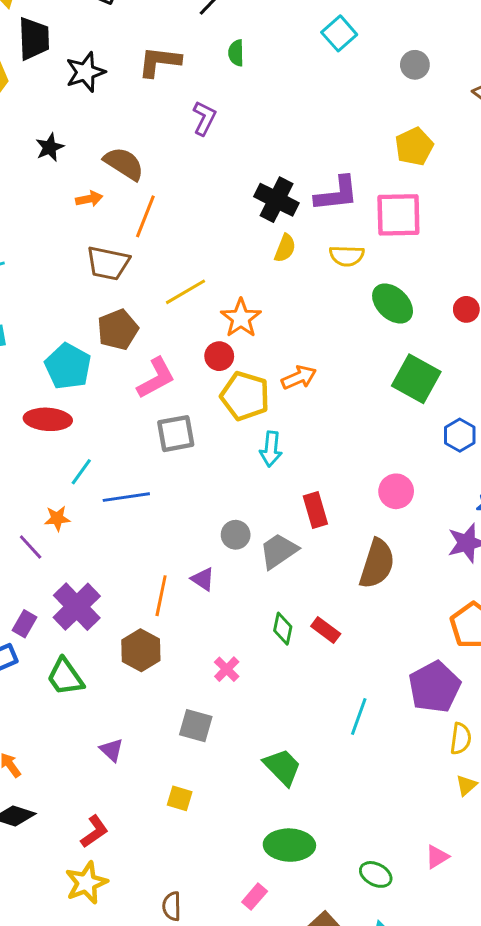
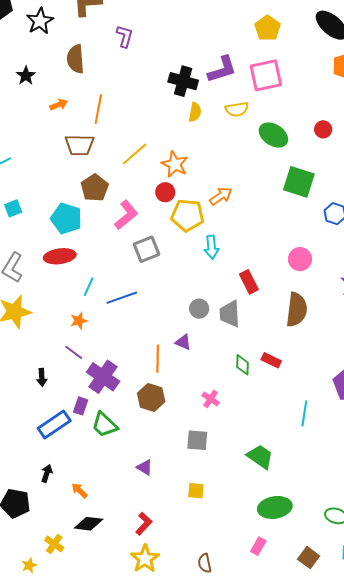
brown semicircle: (124, 164) -> (76, 59), moved, turned -116
purple line: (31, 547) -> (74, 352), moved
gray trapezoid: (279, 551) -> (230, 314), turned -48
purple rectangle: (24, 624) -> (81, 406), moved

